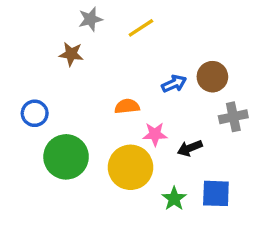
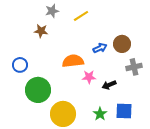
orange semicircle: (127, 106) -> (73, 61), size x1.5
yellow circle: (130, 167) -> (63, 114), moved

